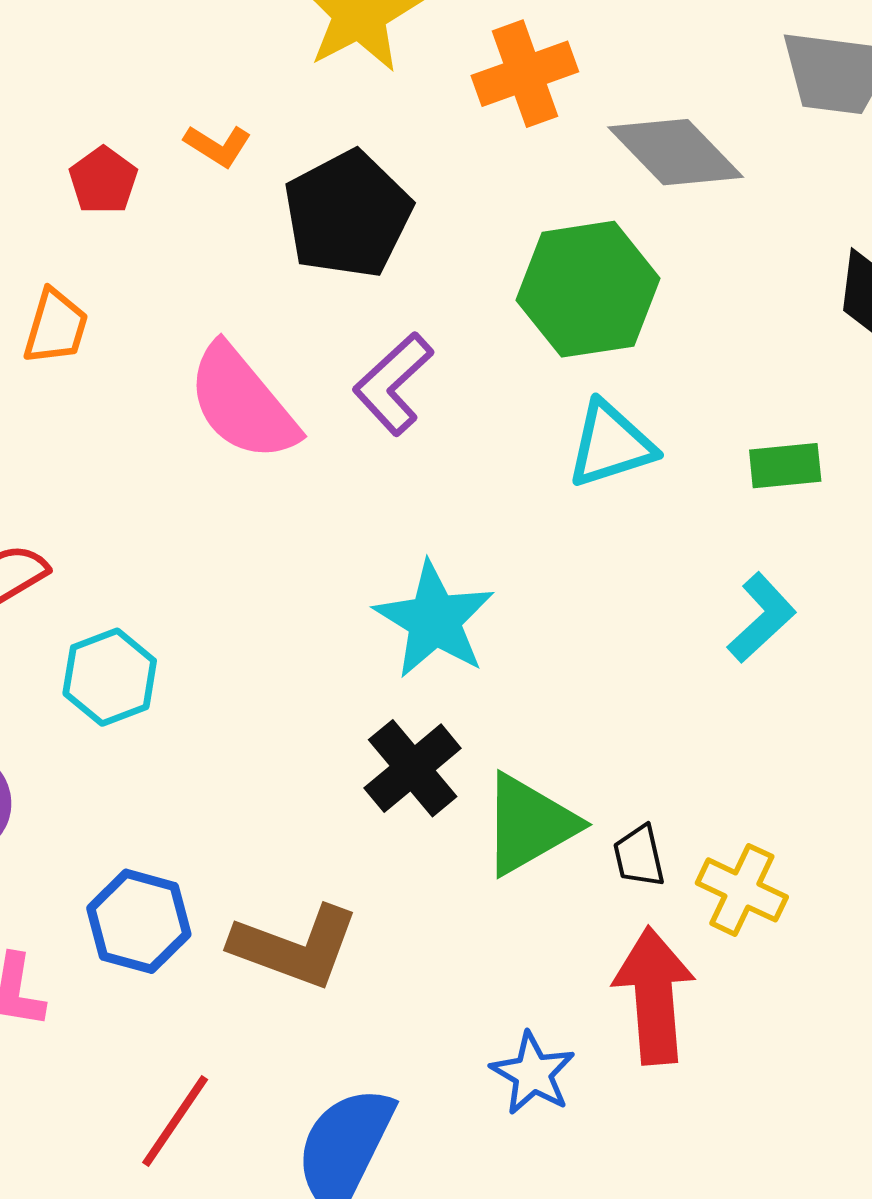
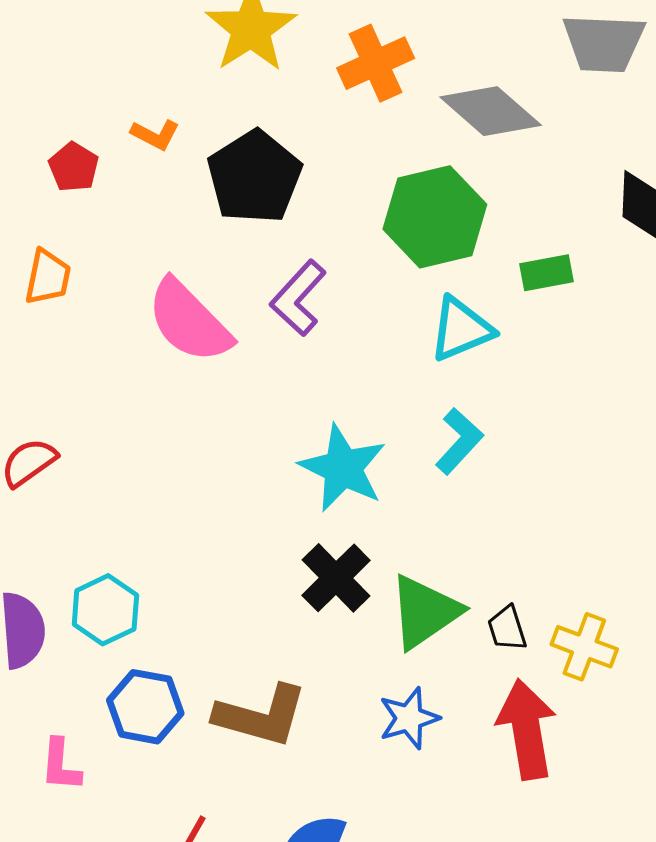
green rectangle: (785, 466) -> (547, 273), moved
cyan L-shape: (762, 618) -> (459, 441), moved
cyan hexagon: (110, 677) -> (105, 610), moved
blue star: (533, 1073) -> (409, 718), moved, turned 30

